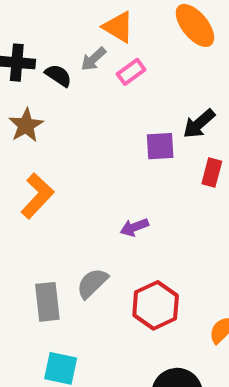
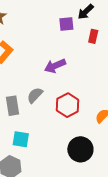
purple arrow: (134, 227) -> (55, 66), size x1.5

